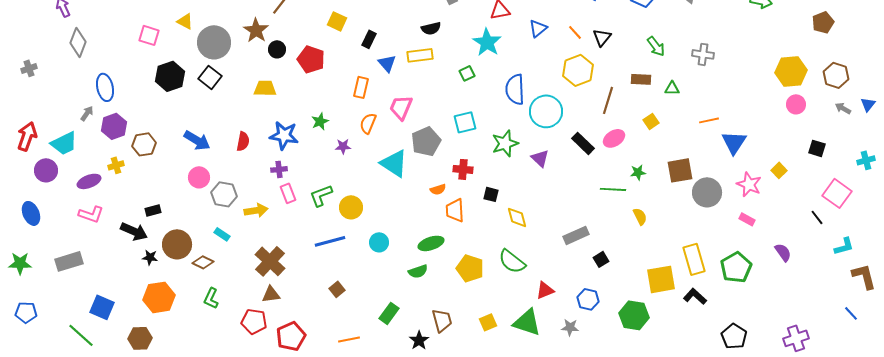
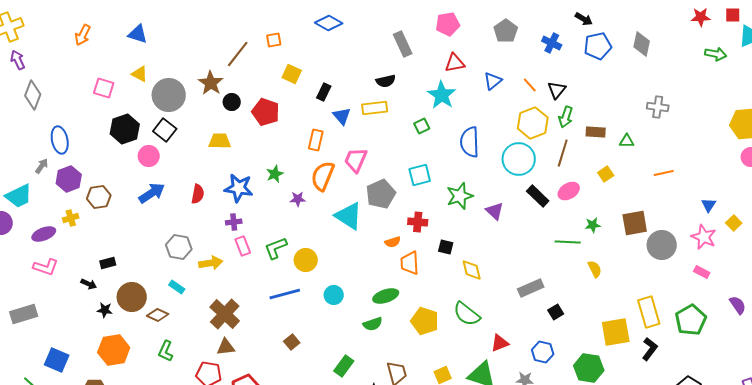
green arrow: (656, 46) -> (566, 117), moved, turned 55
cyan circle: (546, 111) -> (519, 159), moved
orange semicircle: (368, 123) -> (323, 176), size x1.4
blue arrow: (197, 140) -> (152, 193), turned -64
blue triangle: (734, 142) -> (709, 205), moved, size x0.6
pink circle: (199, 177) -> (149, 156), moved
black arrow: (134, 231) -> (89, 284), size x0.6
black L-shape: (695, 296) -> (650, 349), turned 85

